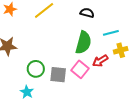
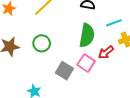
green circle: (36, 69) -> (42, 43), moved
gray square: (58, 75) -> (64, 71), turned 30

